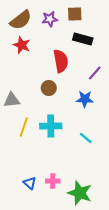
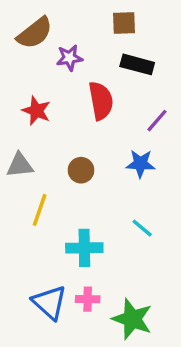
purple star: (50, 19) -> (69, 58), moved
red star: (22, 45) -> (36, 111), moved
brown circle: (49, 88) -> (81, 170), moved
cyan cross: (51, 126) -> (84, 248), moved
blue triangle: (30, 183) -> (50, 302), size x1.6

